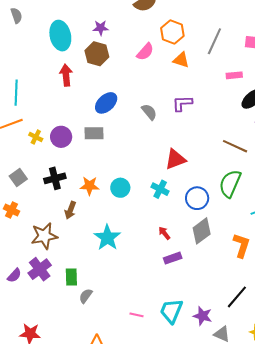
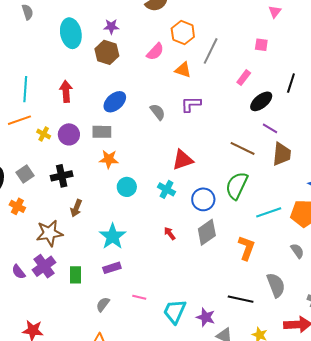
gray line: (214, 41) -> (211, 51), moved
orange triangle: (181, 60) -> (183, 70), moved
red arrow: (66, 75) -> (66, 91), moved
pink rectangle: (234, 75) -> (244, 78), turned -49
orange star: (90, 186) -> (109, 159), moved
purple rectangle: (173, 258) -> (112, 268), moved
purple semicircle: (14, 275) -> (19, 272), turned 98
gray semicircle: (86, 296) -> (103, 304), moved
black line: (237, 297) -> (241, 299), turned 60
pink line: (136, 315) -> (139, 297), moved

